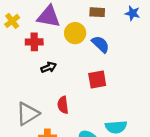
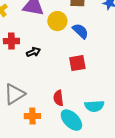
red cross: (34, 42) -> (11, 41), moved
red semicircle: (63, 105) -> (58, 98), moved

